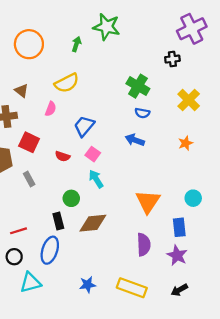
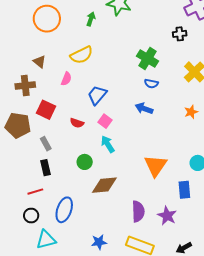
black rectangle: (58, 221) -> (46, 168), moved
purple semicircle: (144, 245) -> (138, 211), moved
purple star: (177, 255) -> (167, 216), moved

